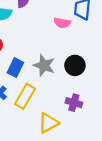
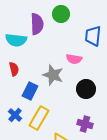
pink semicircle: (62, 23) -> (74, 59), moved
gray star: (44, 65) -> (53, 75), moved

